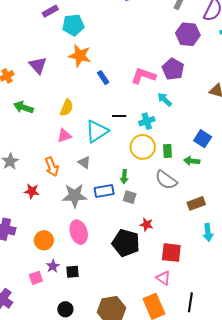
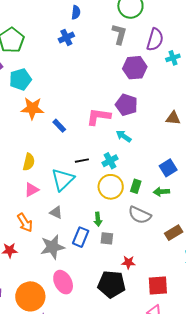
blue square: (203, 139) -> (168, 168), turned 36
green rectangle: (167, 151) -> (136, 186), turned 32
blue rectangle: (104, 191) -> (81, 237), turned -48
orange circle: (44, 240) -> (30, 296), size x1.5

